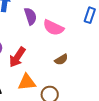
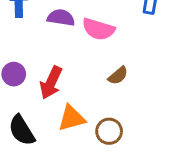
purple semicircle: (30, 16) -> (61, 18), turned -54

